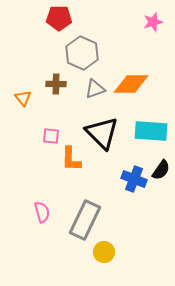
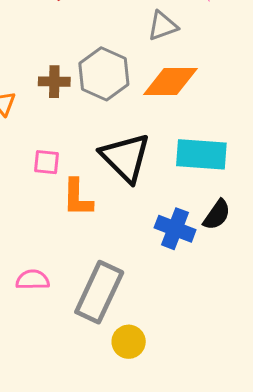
gray hexagon: (82, 53) -> (104, 74), moved
gray triangle: (95, 89) -> (163, 26), moved
pink semicircle: (42, 212) -> (33, 280), turned -75

